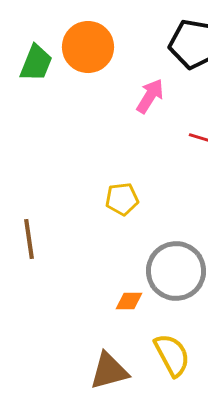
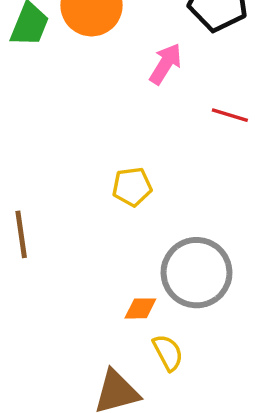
yellow semicircle: (172, 355) -> (168, 353), moved, size x0.7

